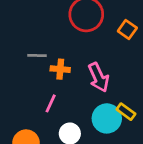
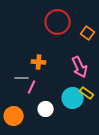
gray line: (37, 55) -> (22, 78), moved
pink arrow: (99, 77) -> (80, 67), moved

